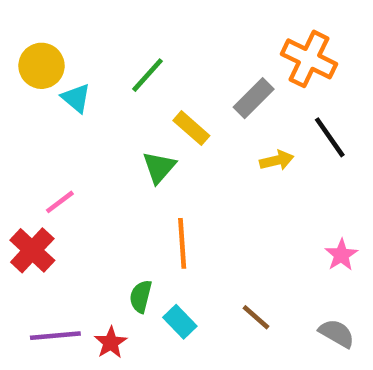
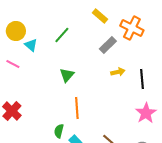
yellow rectangle: (191, 128) -> (100, 16), moved
black line: (330, 137) -> (142, 79), moved, turned 30
pink line: (60, 202) -> (13, 64), moved, turned 64
pink star: (341, 255) -> (146, 113), size x1.5

